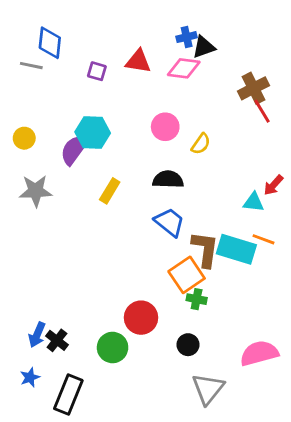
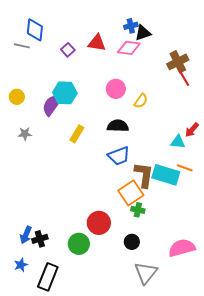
purple square: (97, 71) -> (68, 50), turned 32
gray star: (36, 191) -> (25, 134), size x0.6
blue trapezoid: (169, 222) -> (119, 156), turned 120
black cross: (57, 340) -> (40, 239), turned 35

